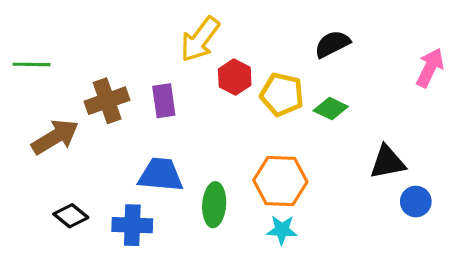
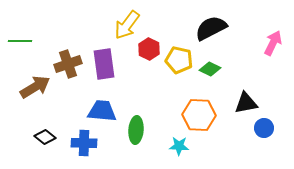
black semicircle: (332, 44) -> (211, 28), size x1.4
purple rectangle: (164, 101) -> (104, 64), size x1.4
orange hexagon: (280, 181) -> (199, 115), moved

